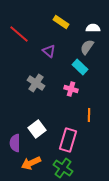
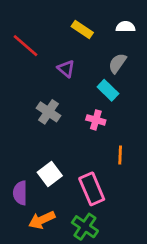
white semicircle: (93, 28) -> (126, 27), moved
pink rectangle: (68, 140) -> (92, 189), turned -40

